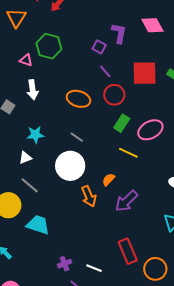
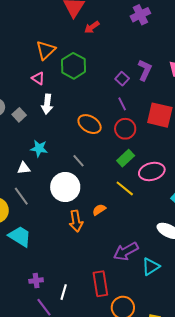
orange triangle: (16, 18) -> (46, 50), moved
pink triangle: (26, 60) -> (38, 78), moved
purple arrow: (126, 201) -> (126, 251), moved
white line: (94, 268) -> (64, 292), turned 70

